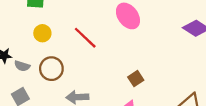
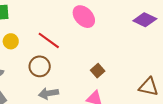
brown circle: (51, 69) -> (40, 66), moved

